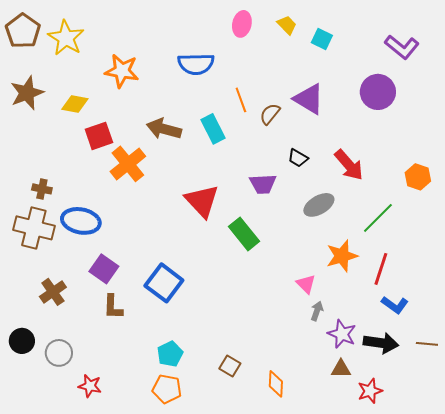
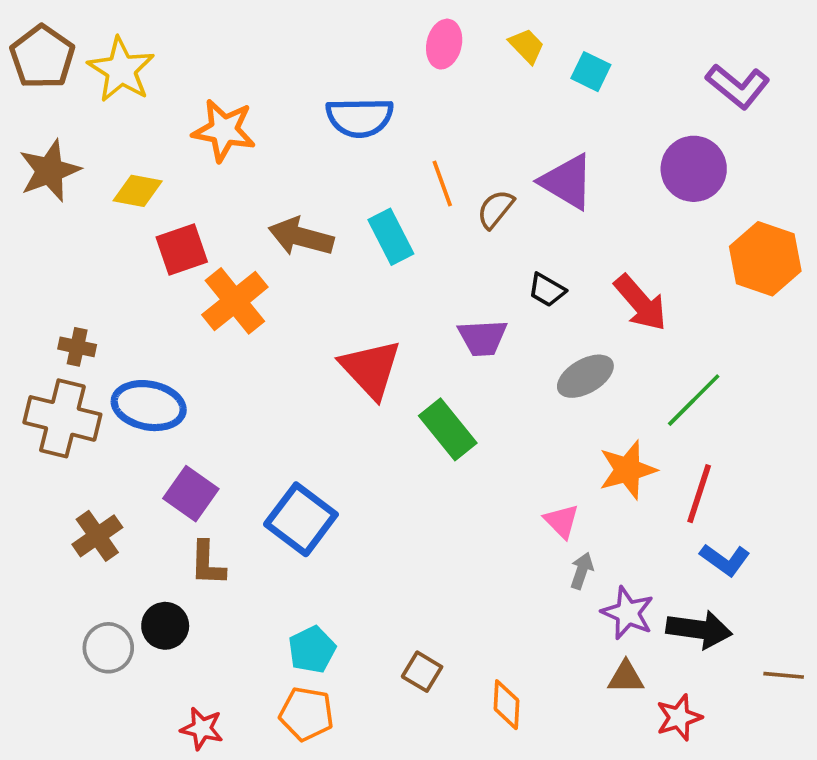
orange hexagon: (418, 177) -> (765, 259), moved, size x1.5
black circle: (22, 341) -> (165, 626), moved
brown line: (427, 344) -> (784, 675), moved
red star: (90, 386) -> (202, 729), moved

